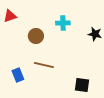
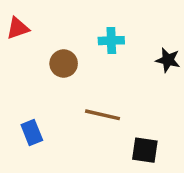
brown line: (44, 65) -> (102, 115), moved

